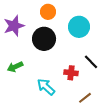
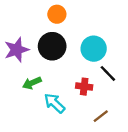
purple star: (14, 26) -> (17, 50), moved
cyan circle: (79, 27) -> (94, 49), moved
green arrow: (15, 67) -> (32, 83), moved

